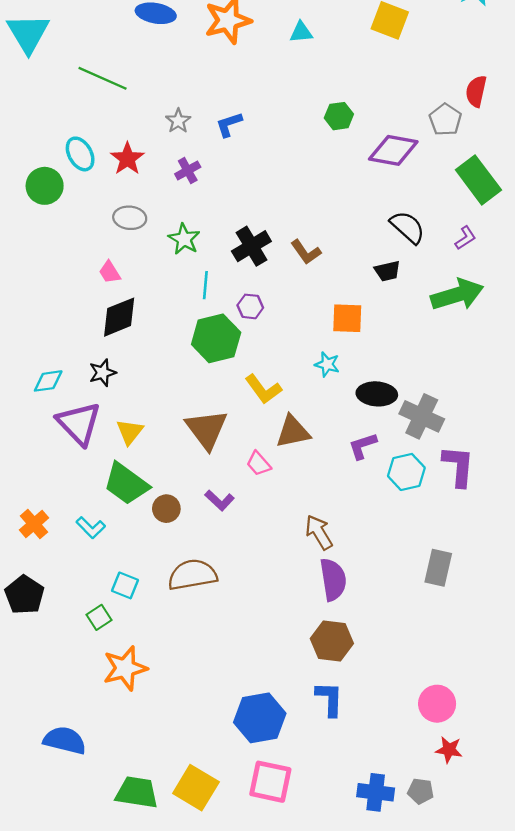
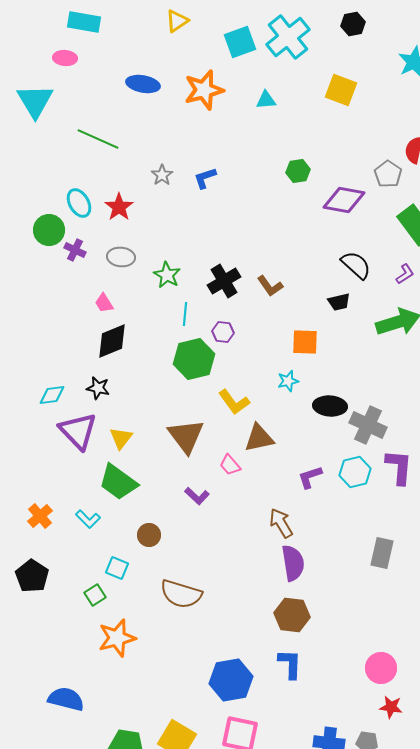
purple cross: (188, 170) -> (75, 250), moved, turned -35
cyan star: (327, 364) -> (288, 381), turned -30
black star: (103, 373) -> (98, 388), turned 30
purple L-shape: (363, 446) -> (310, 477), moved
brown circle: (166, 509) -> (149, 535), moved
brown semicircle: (192, 575) -> (181, 594), moved, turned -153

